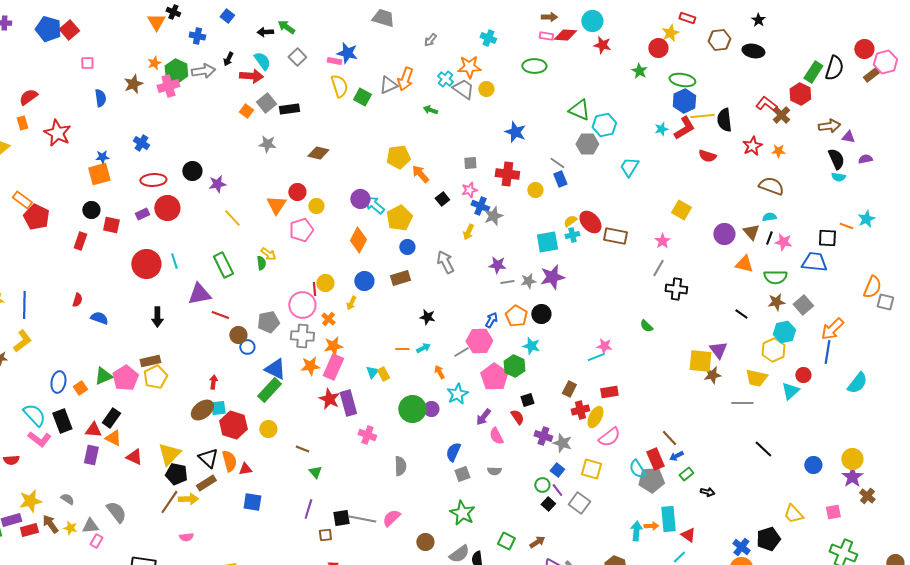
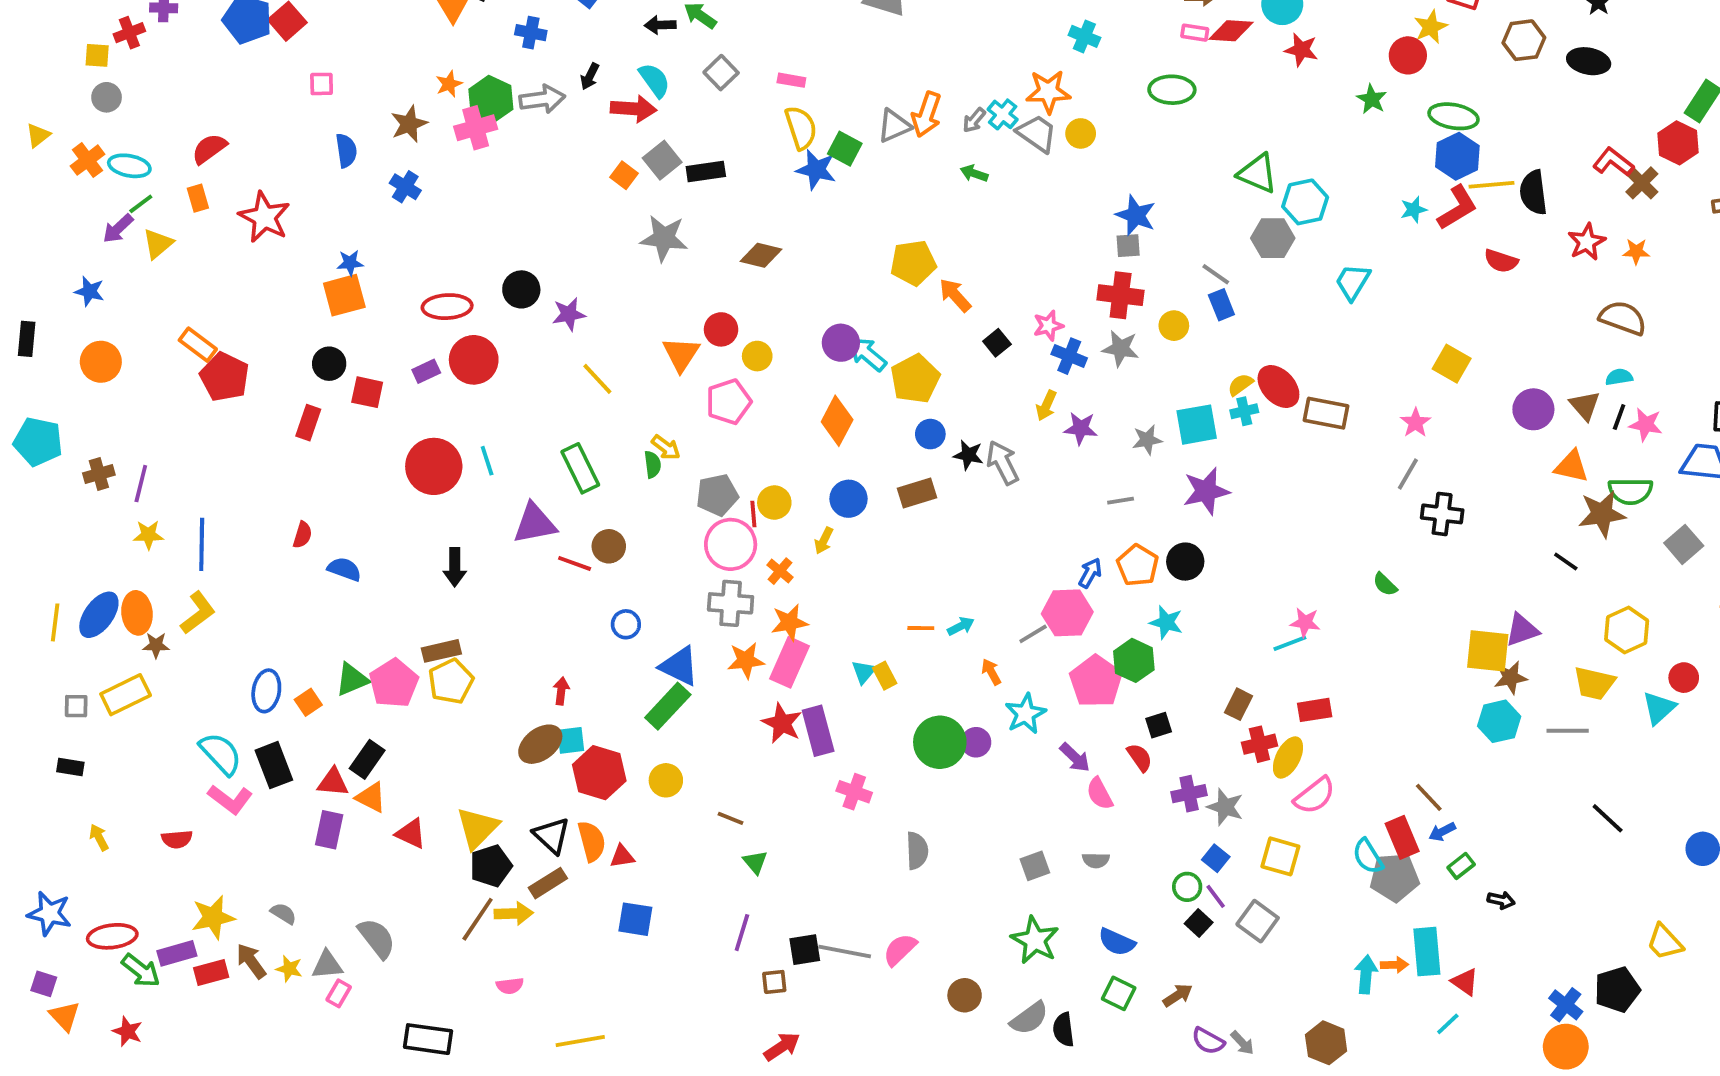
gray arrow: (430, 40) -> (974, 120), moved
blue star: (347, 53) -> (816, 170), moved
blue cross: (141, 143) -> (405, 187), moved
gray star: (267, 144) -> (664, 238), size x1.4
gray square: (470, 163) -> (1128, 246), moved
gray star: (493, 216) -> (1121, 348), moved, turned 30
purple star: (497, 265) -> (1081, 428), moved
gray star: (528, 281) -> (1147, 440), moved
brown star: (776, 302) -> (1602, 514), moved, size x1.4
black star: (427, 317) -> (968, 455), moved
gray pentagon: (268, 322) -> (717, 495), moved
cyan hexagon: (784, 332) -> (1499, 721), moved
brown circle: (238, 335) -> (609, 546), moved
purple triangle: (718, 350) -> (1522, 630), turned 48
purple arrow: (483, 417) -> (1075, 757), turned -84
purple cross: (543, 436) -> (1189, 794), turned -30
blue semicircle: (453, 452) -> (1117, 942), moved, turned -90
black pentagon: (176, 474) -> (491, 866), turned -30

